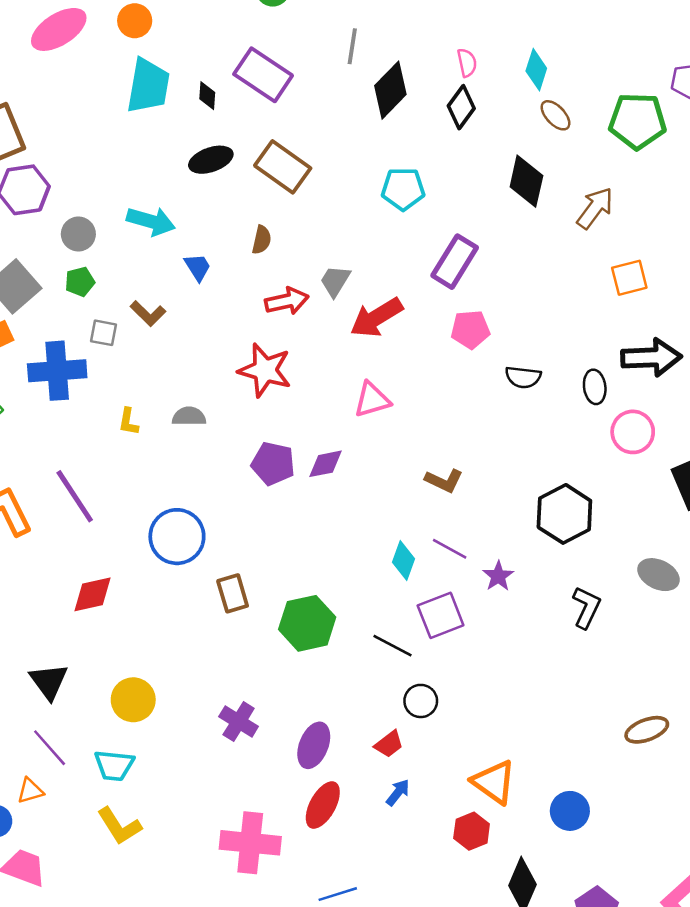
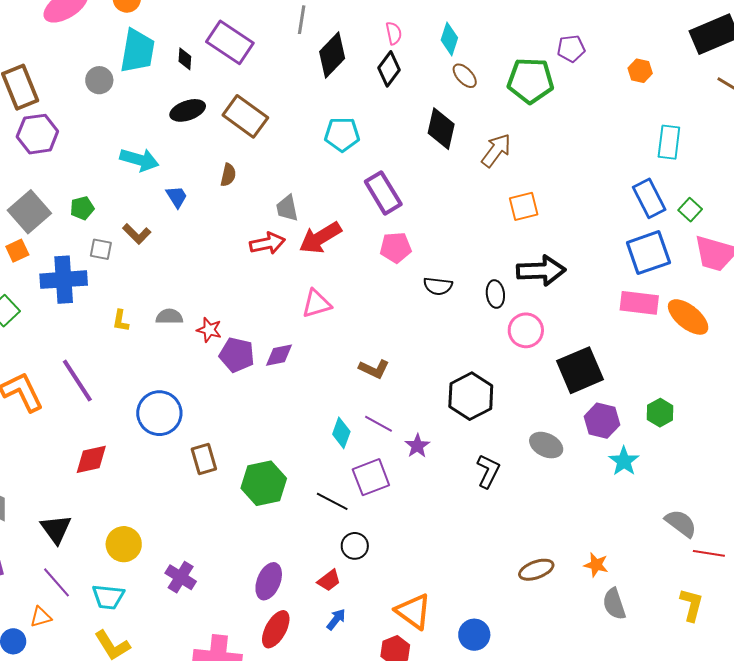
gray circle: (78, 234) -> (99, 80), moved
purple rectangle: (455, 262) -> (383, 193), turned -63
gray trapezoid: (335, 281) -> (287, 208), turned -44
red arrow: (287, 301) -> (267, 243), moved
red star: (265, 370) -> (209, 330), moved, size x0.6
purple cross: (239, 722) -> (181, 577), moved

